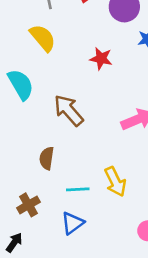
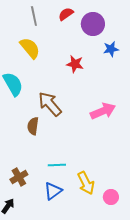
brown semicircle: (47, 158) -> (33, 126), moved
yellow arrow: (115, 182) -> (86, 183), moved

